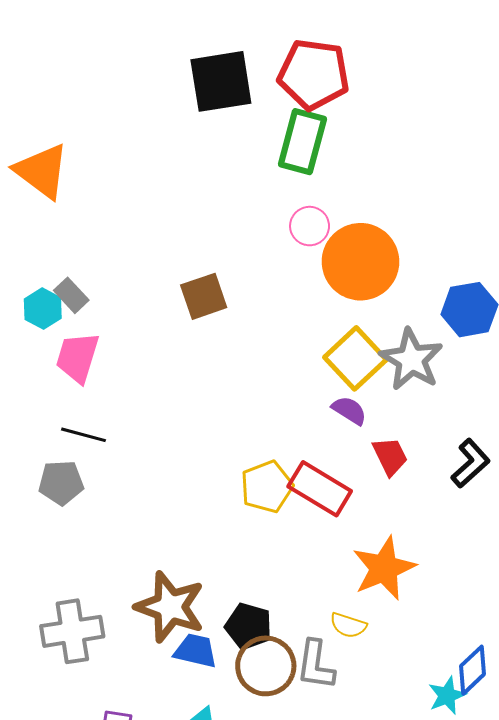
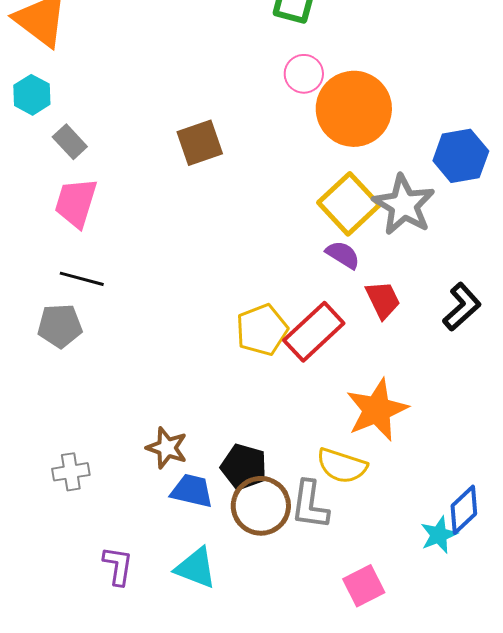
cyan hexagon: (43, 309) -> (32, 95), moved
red rectangle: (320, 489) -> (314, 332), turned -74
brown star: (170, 607) -> (167, 448), size x0.6
yellow semicircle: (348, 625) -> (342, 466), size x1.4
gray cross: (72, 631) -> (71, 472), size x0.6

